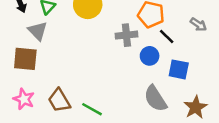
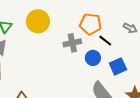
blue square: (179, 69) -> (118, 66), turned -30

